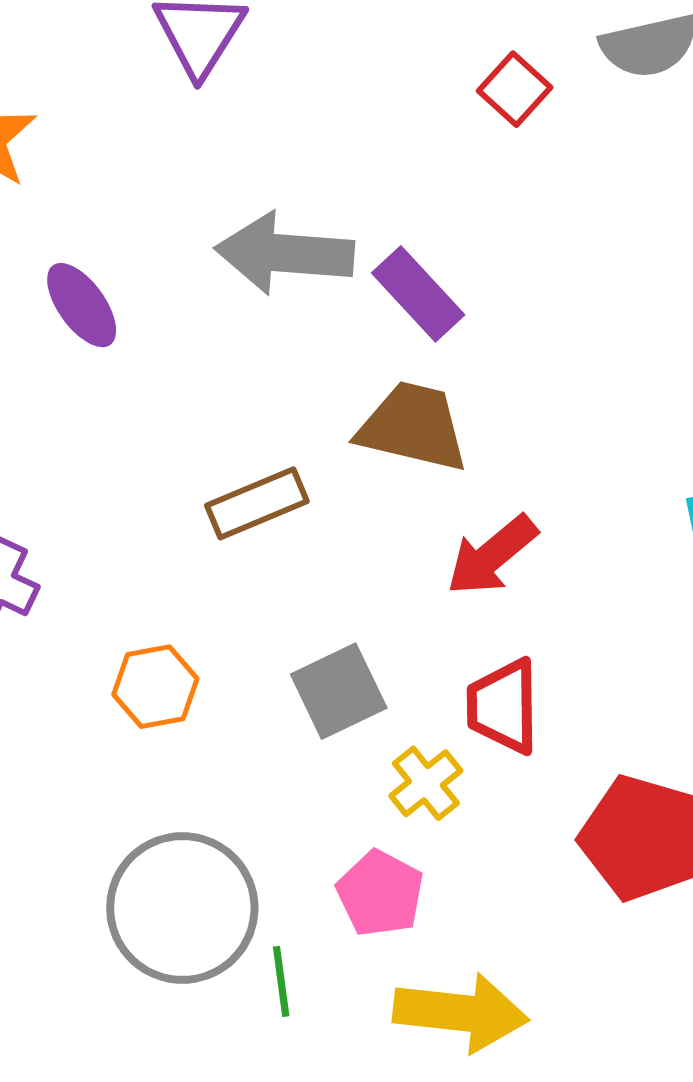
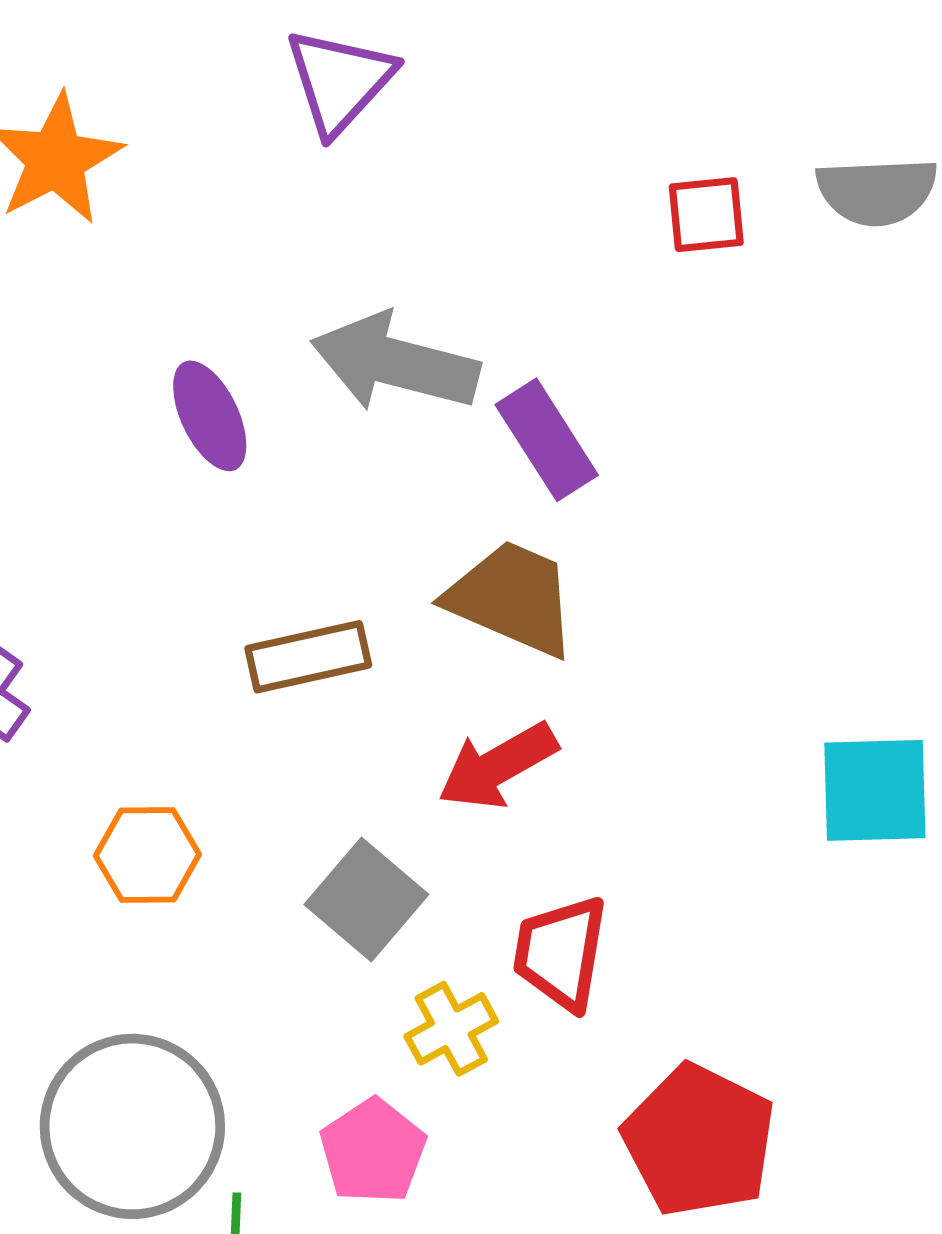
red square: (515, 89) -> (706, 215), turned 32
purple ellipse: (82, 305) -> (210, 416), moved
red arrow: (492, 555) -> (498, 766), moved
gray square: (339, 691) -> (366, 900), turned -34

